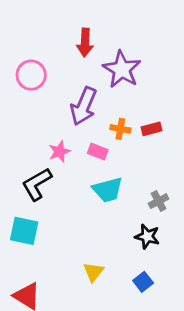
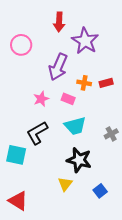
black L-shape: (37, 184) -> (37, 133), moved
black star: (147, 236) -> (79, 160), moved, size x1.4

